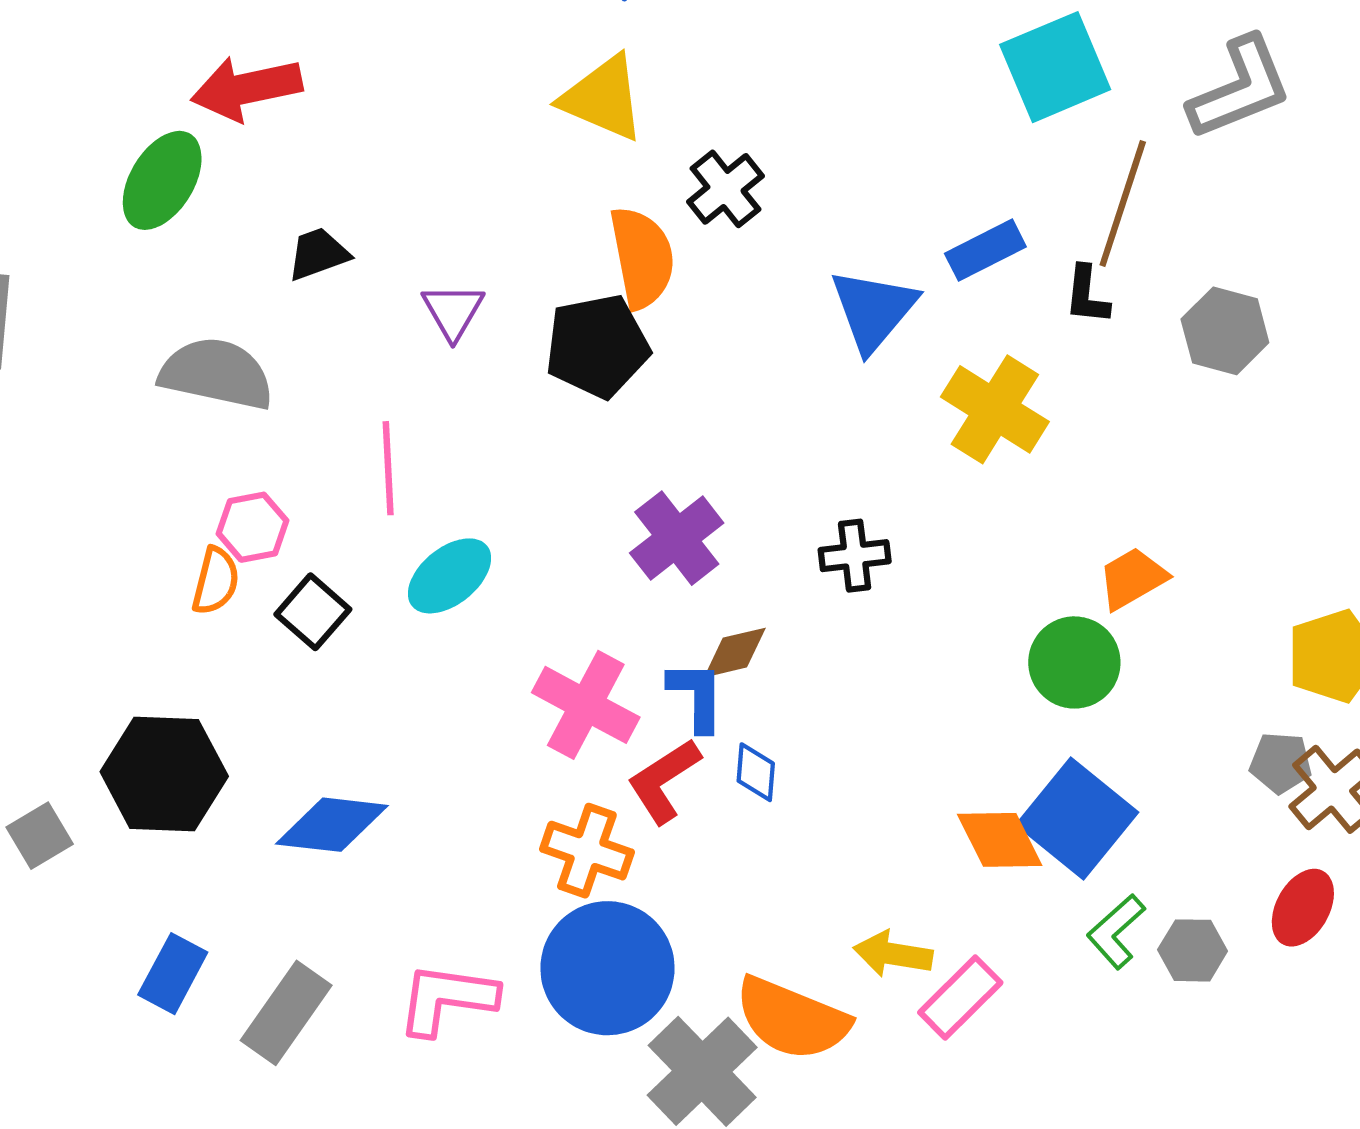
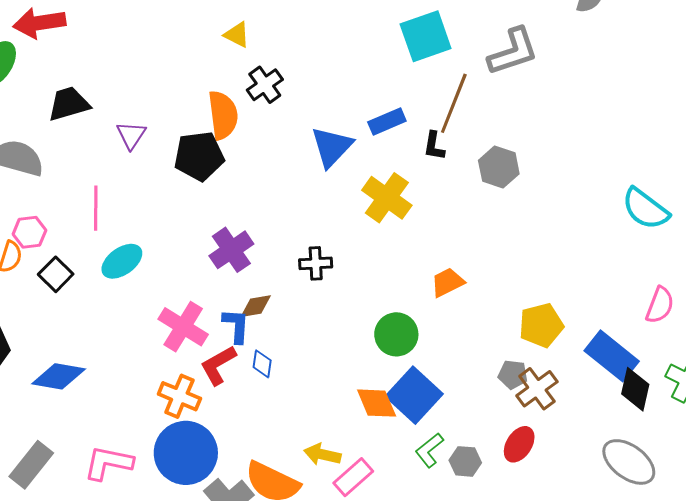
yellow triangle: (603, 98) -> (237, 35), moved, size x0.6
black trapezoid: (318, 254) -> (69, 104), size x1.4
green circle: (1074, 662) -> (396, 334), moved

